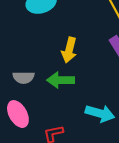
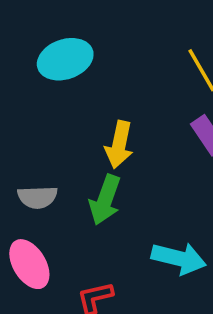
green arrow: (61, 80) -> (105, 200), turned -68

